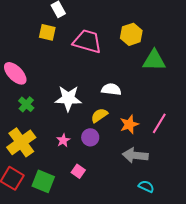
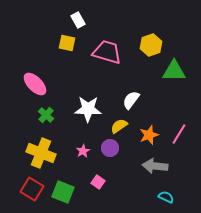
white semicircle: (111, 89) -> (131, 100), turned -60
yellow cross: (21, 142) -> (41, 153), turned -32

